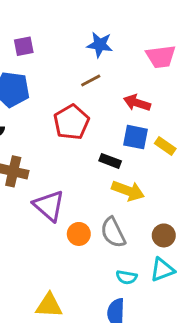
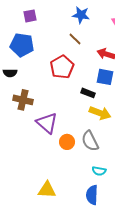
brown line: (91, 80) -> (75, 39), turned 72

